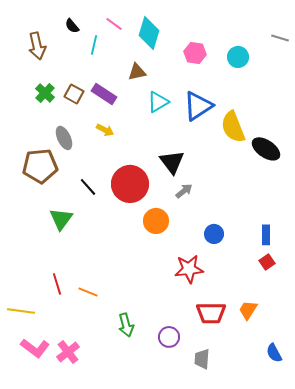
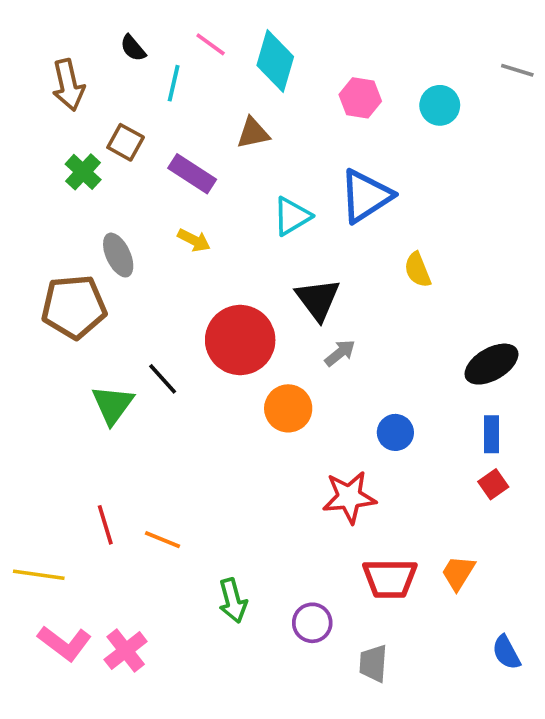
brown square: (74, 94) -> (126, 142), moved
cyan triangle: (158, 102) -> (292, 216), moved
yellow semicircle: (233, 127) -> (418, 270), moved, size x0.6
black ellipse: (266, 149) -> (491, 364), moved, turned -64
black line: (88, 187) -> (163, 379), moved

